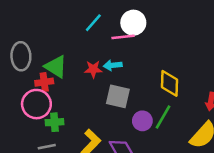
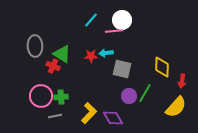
red cross: (44, 82) -> (53, 66), turned 32
yellow diamond: (170, 83) -> (162, 67), moved
gray square: (118, 96) -> (122, 69), moved
pink circle: (36, 104) -> (41, 96), moved

